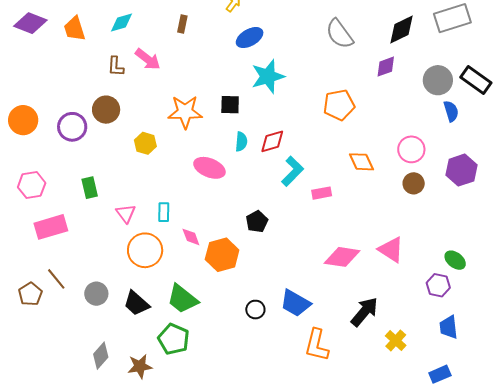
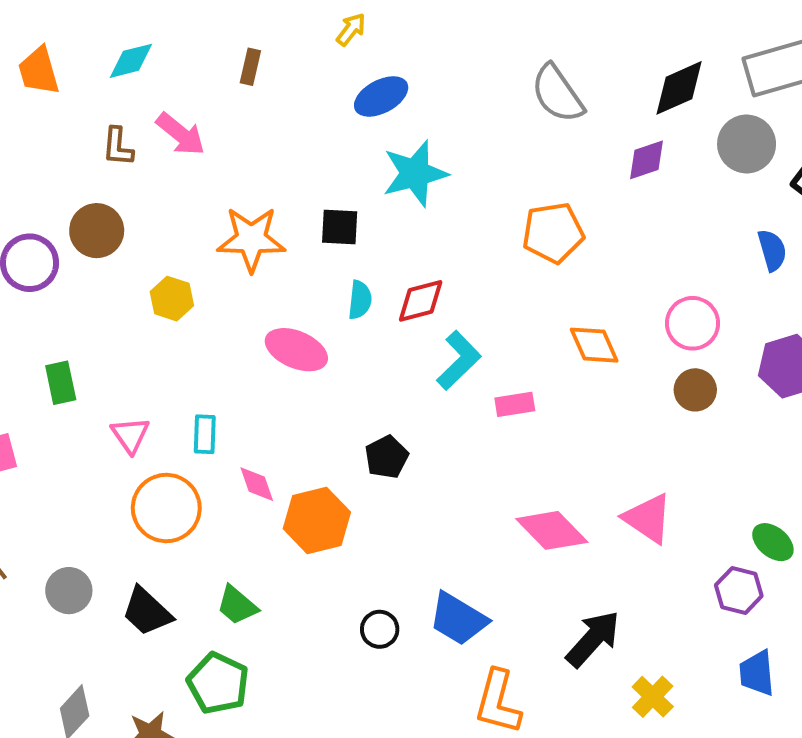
gray circle: (438, 80) -> (747, 144), moved
pink diamond: (342, 257) -> (552, 530), turned 36
green trapezoid: (182, 299) -> (237, 605), size x0.7

